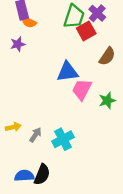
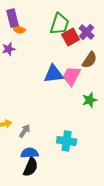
purple cross: (97, 13) -> (87, 32), moved
pink trapezoid: (82, 89) -> (72, 76), moved
cyan cross: (63, 139) -> (67, 141), moved, turned 36
blue semicircle: (24, 176) -> (30, 153), moved

